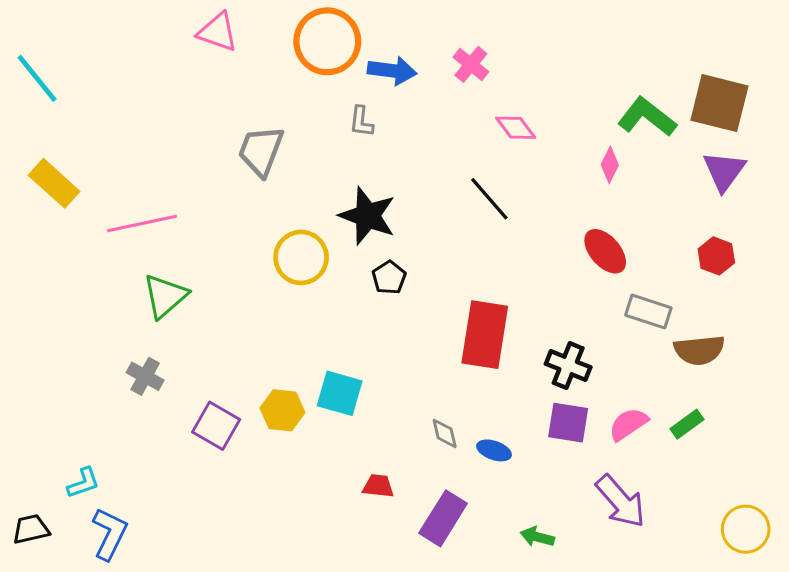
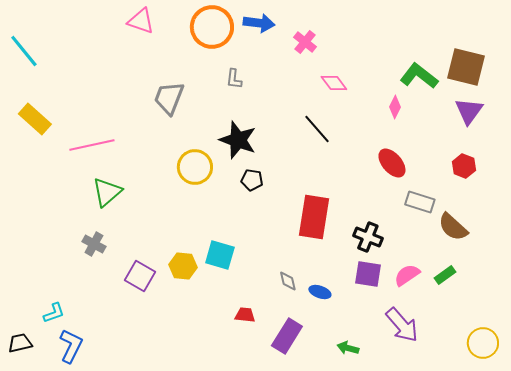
blue arrow: (392, 71) -> (259, 23), moved
black pentagon: (389, 278) -> (252, 180), turned -30
brown semicircle: (699, 350) -> (453, 227), turned 48

